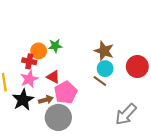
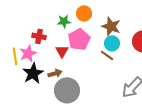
orange circle: (39, 51) -> (84, 13), moved
red triangle: (53, 77) -> (62, 51), turned 32
pink star: (29, 79) -> (28, 53), moved
pink pentagon: (66, 93) -> (79, 39), moved

